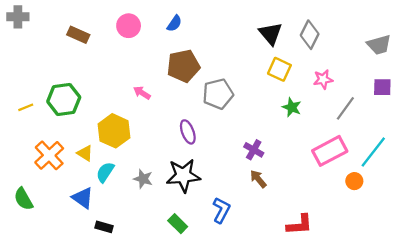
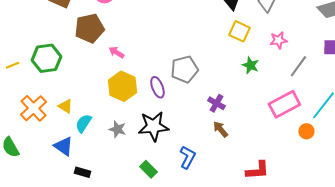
brown pentagon: (183, 66) -> (89, 28), moved
gray pentagon: (218, 94) -> (184, 69), moved
yellow hexagon: (114, 131) -> (122, 86), moved

